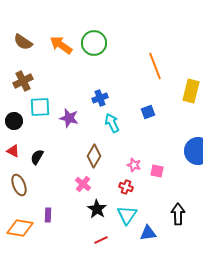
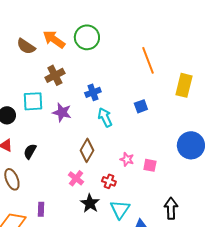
brown semicircle: (23, 42) -> (26, 46), moved
brown cross: (23, 81) -> (55, 75), moved
red cross: (126, 187) -> (109, 181), moved

